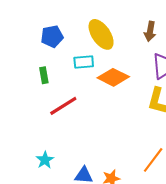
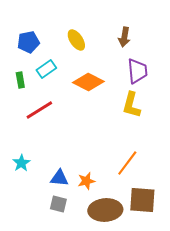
yellow ellipse: (101, 34) -> (76, 40), size x0.7
cyan rectangle: (84, 62) -> (46, 69), moved, turned -30

